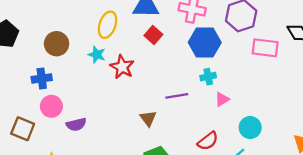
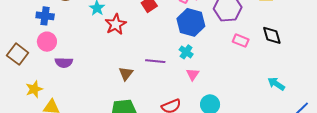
pink rectangle: (265, 48) -> (241, 41), size x0.7
cyan cross: (208, 77) -> (186, 52), turned 32
pink triangle: (222, 99) -> (193, 74), turned -40

